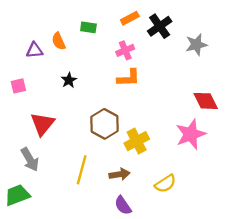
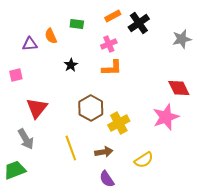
gray star: (196, 45) -> (182, 39), moved
black star: (69, 80) -> (71, 65), moved
yellow line: (82, 170) -> (71, 148), turned -35

